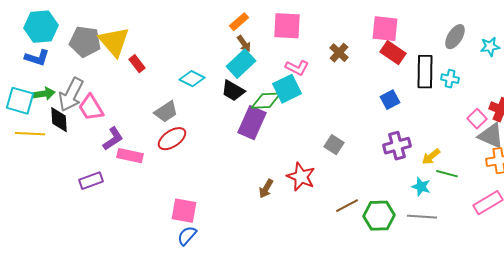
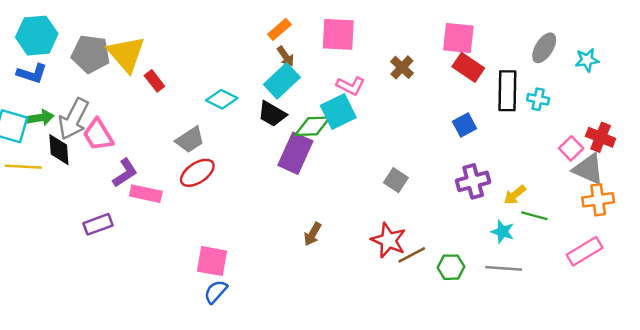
red star: (301, 177) -> (389, 240), moved
green hexagon: (379, 216) -> (451, 267), size x0.7

